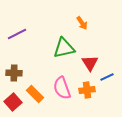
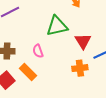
pink semicircle: (62, 88) -> (38, 51), moved, size x0.6

